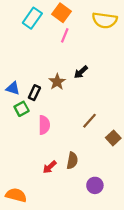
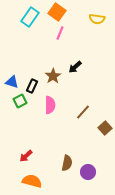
yellow semicircle: (105, 20) -> (97, 19), size x0.7
pink semicircle: (44, 125) -> (50, 105), moved
brown semicircle: (72, 161) -> (67, 163), moved
red arrow: (50, 167) -> (26, 156), moved
orange semicircle: (16, 195) -> (32, 181), moved

